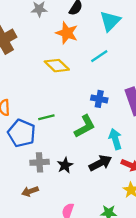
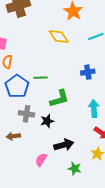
blue cross: (99, 99) -> (88, 72), turned -32
green L-shape: (85, 126) -> (59, 99), moved
black arrow: (100, 163) -> (64, 145), moved

